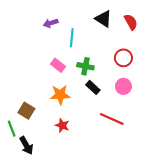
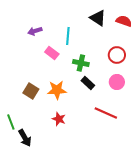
red semicircle: (131, 22) -> (124, 21), turned -42
purple arrow: (51, 23) -> (35, 31), moved
pink rectangle: (58, 65) -> (52, 53), moved
brown square: (26, 111) -> (31, 91), moved

